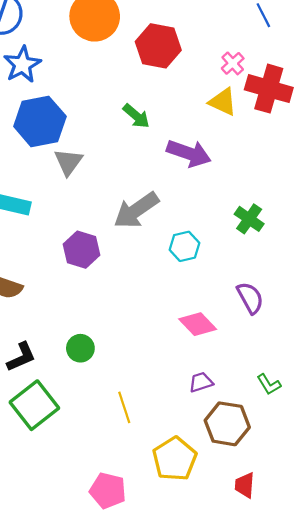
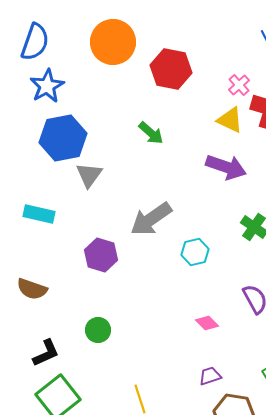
purple arrow: (189, 153) -> (226, 167), moved
pink diamond: (198, 324) -> (207, 323), size x0.7
green circle: (80, 348) -> (98, 330), moved

